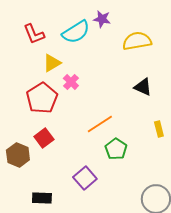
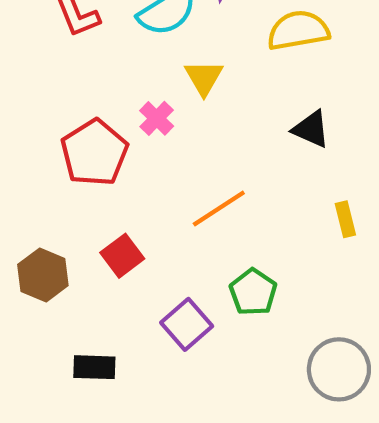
yellow triangle: (52, 63) -> (204, 78), moved, turned -30
red square: (44, 138) -> (122, 256), moved
green pentagon: (116, 149) -> (253, 292), moved

